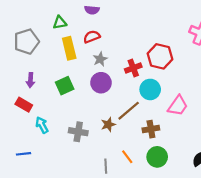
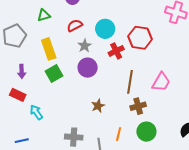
yellow rectangle: (69, 48) -> (49, 49), moved
cyan circle: (150, 89) -> (105, 29), moved
brown line: (129, 111) -> (130, 82), moved, turned -35
gray cross: (78, 132) -> (74, 137), moved
orange line: (127, 157) -> (119, 134), turned 56

